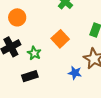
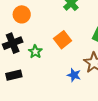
black rectangle: (30, 76) -> (14, 75), moved

